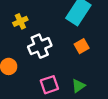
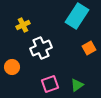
orange square: (82, 46) -> (89, 48), moved

